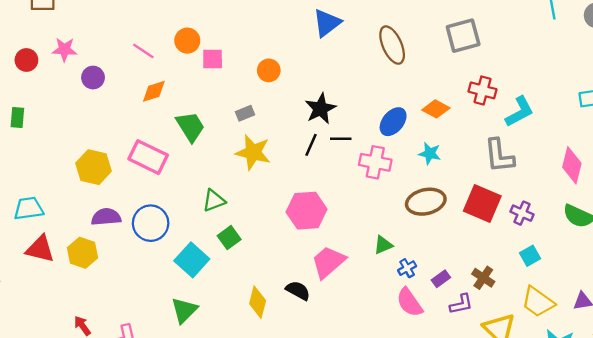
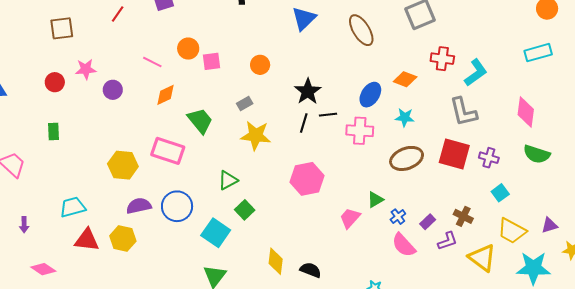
pink trapezoid: (328, 262) -> (350, 218), moved, size x0.7
black semicircle: (298, 290) -> (311, 270), moved

